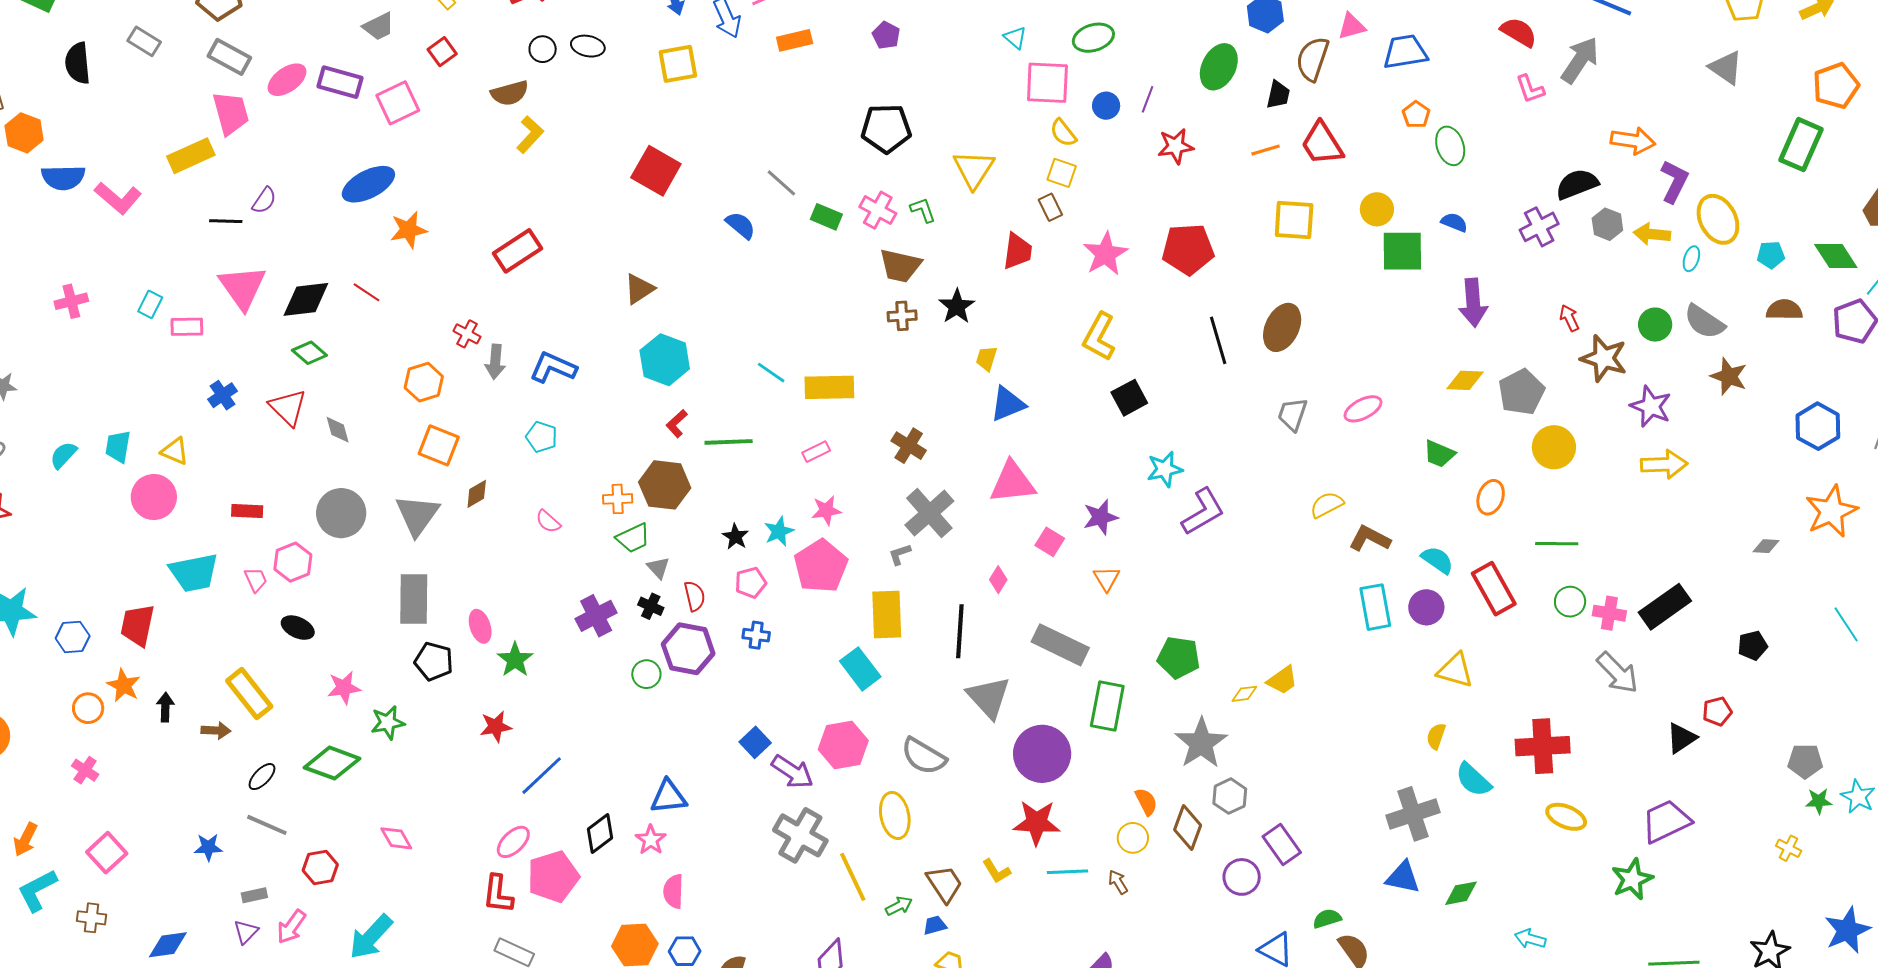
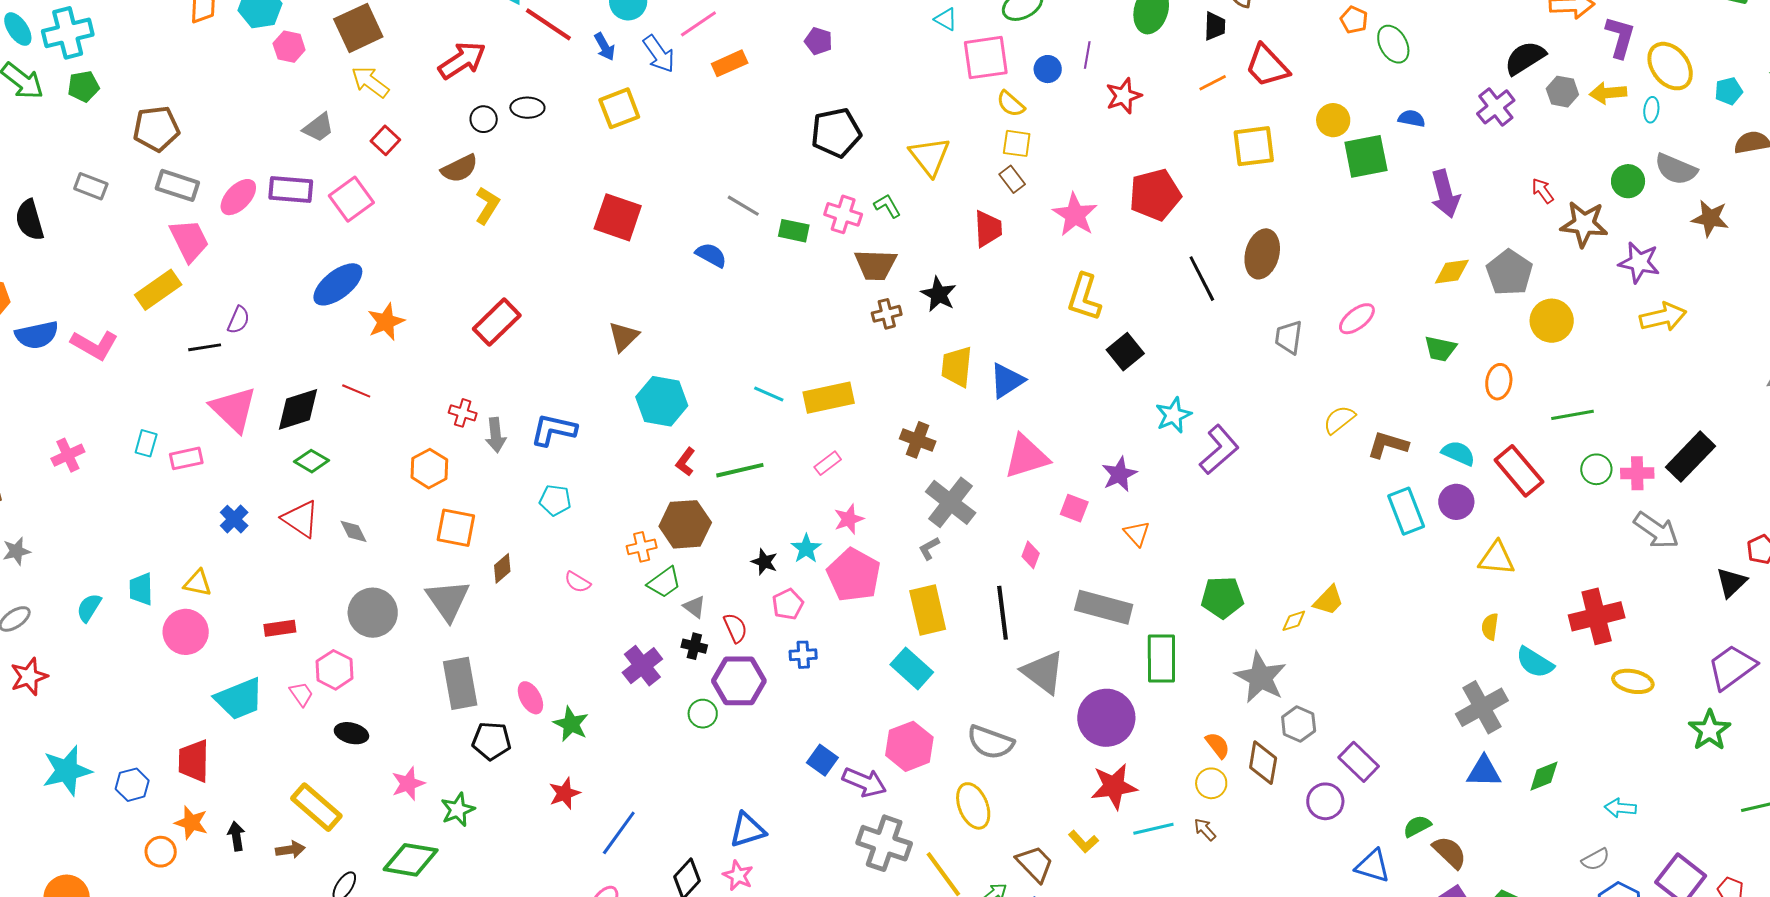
yellow trapezoid: (986, 358) -> (957, 367), moved, size x1.6

